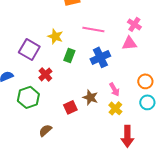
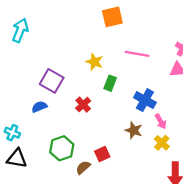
purple square: (29, 49) -> (52, 81), moved
blue cross: (100, 57) -> (145, 100), moved, turned -36
green hexagon: (28, 97) -> (62, 148), moved
red square: (70, 107) -> (102, 154), moved

